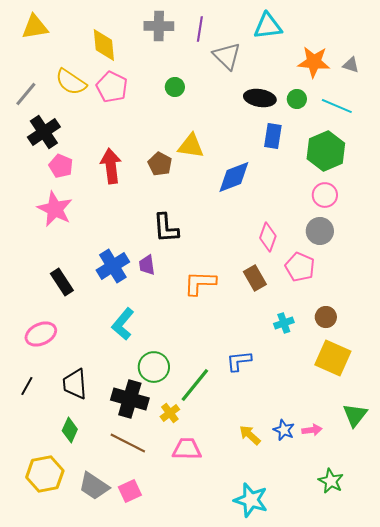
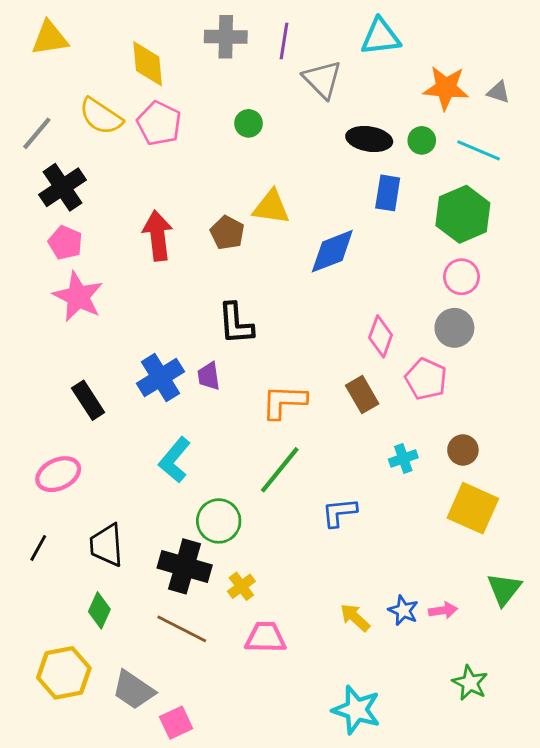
pink pentagon: (61, 166) -> (65, 243), moved
green line: (195, 385) -> (280, 470), moved
pink square: (130, 491) -> (176, 723), moved

